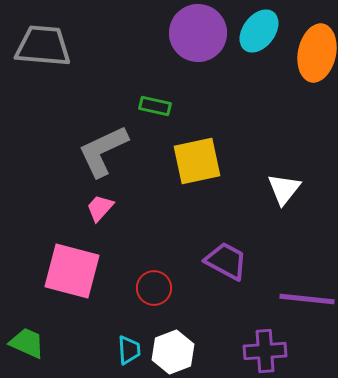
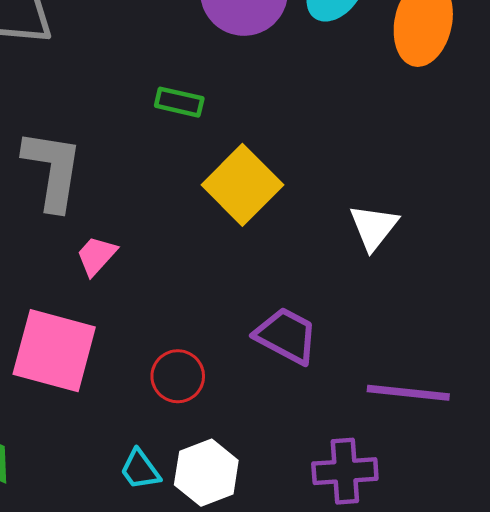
gray L-shape: (103, 151) -> (53, 170), moved, turned 124
yellow square: (197, 161) -> (242, 185), turned -33
cyan trapezoid: (129, 350) -> (140, 470), turned 148

